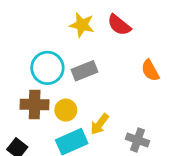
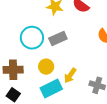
brown cross: (35, 105) -> (13, 70), moved

